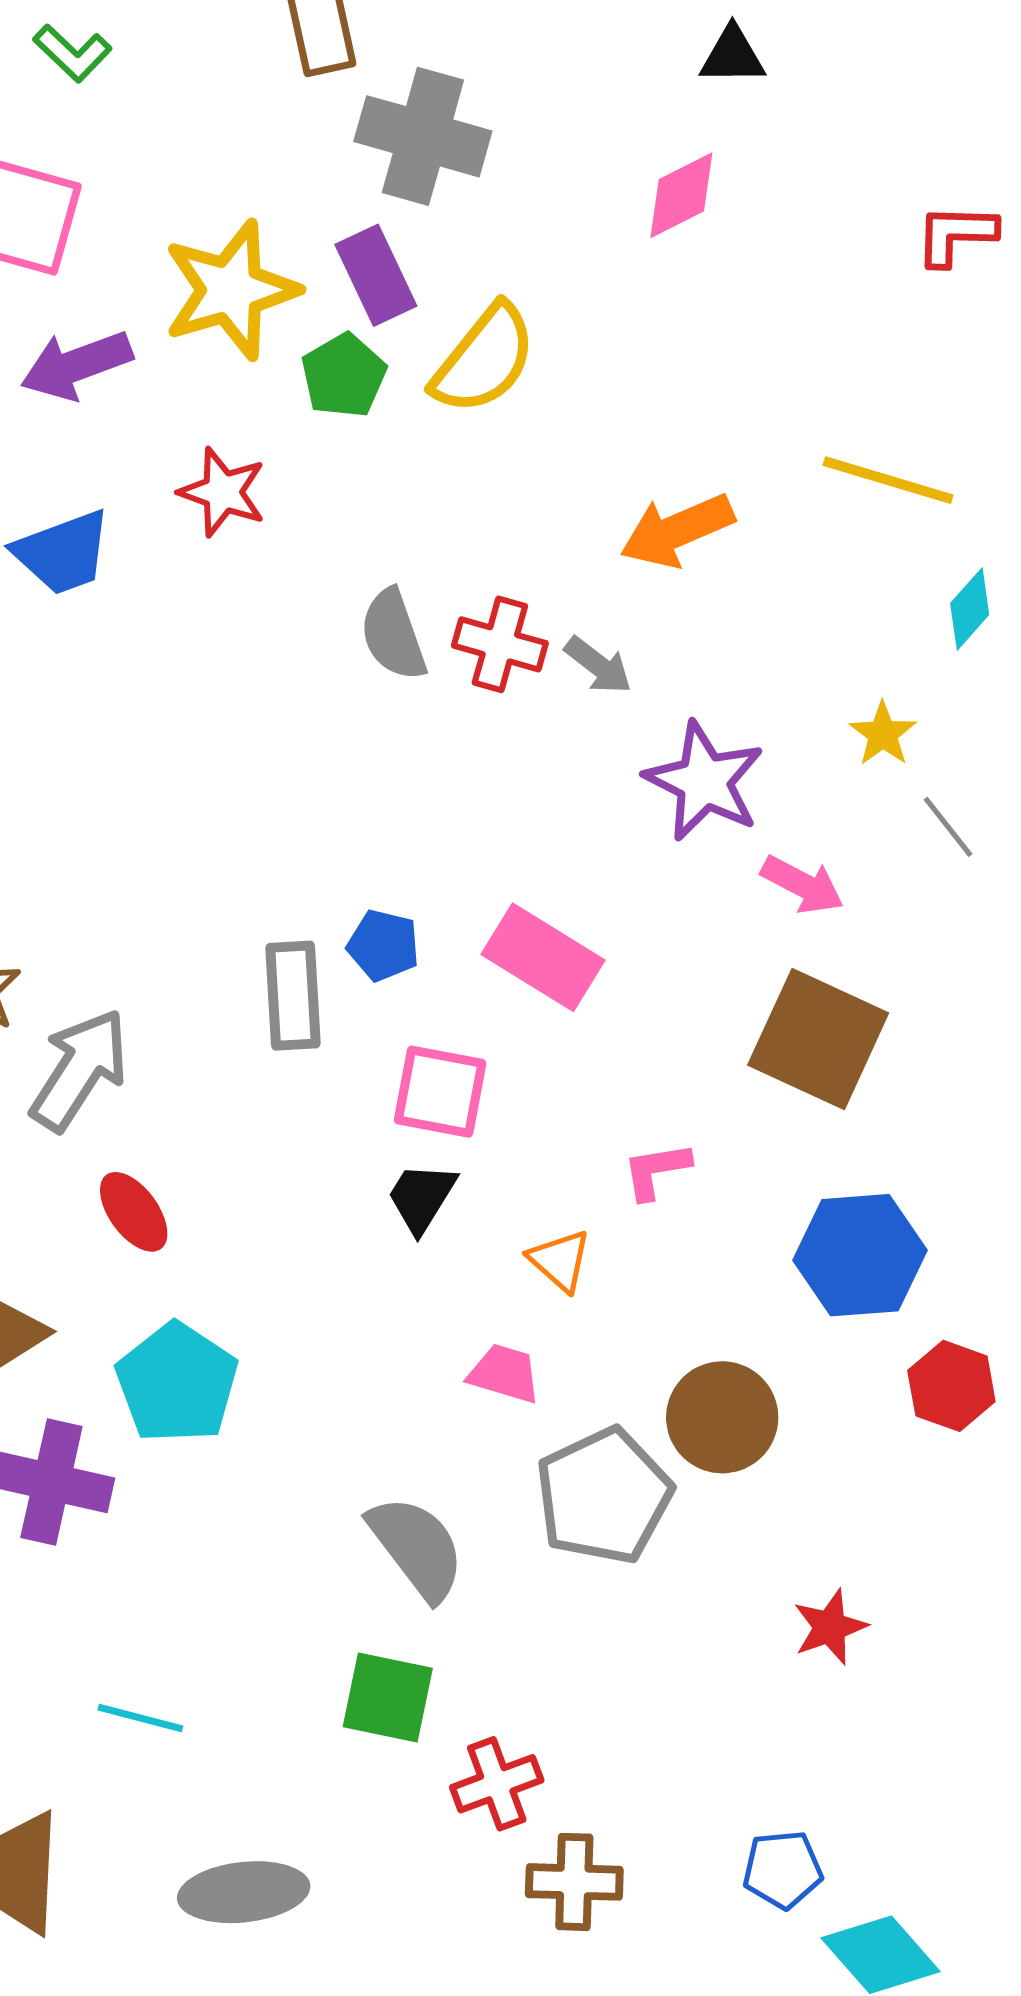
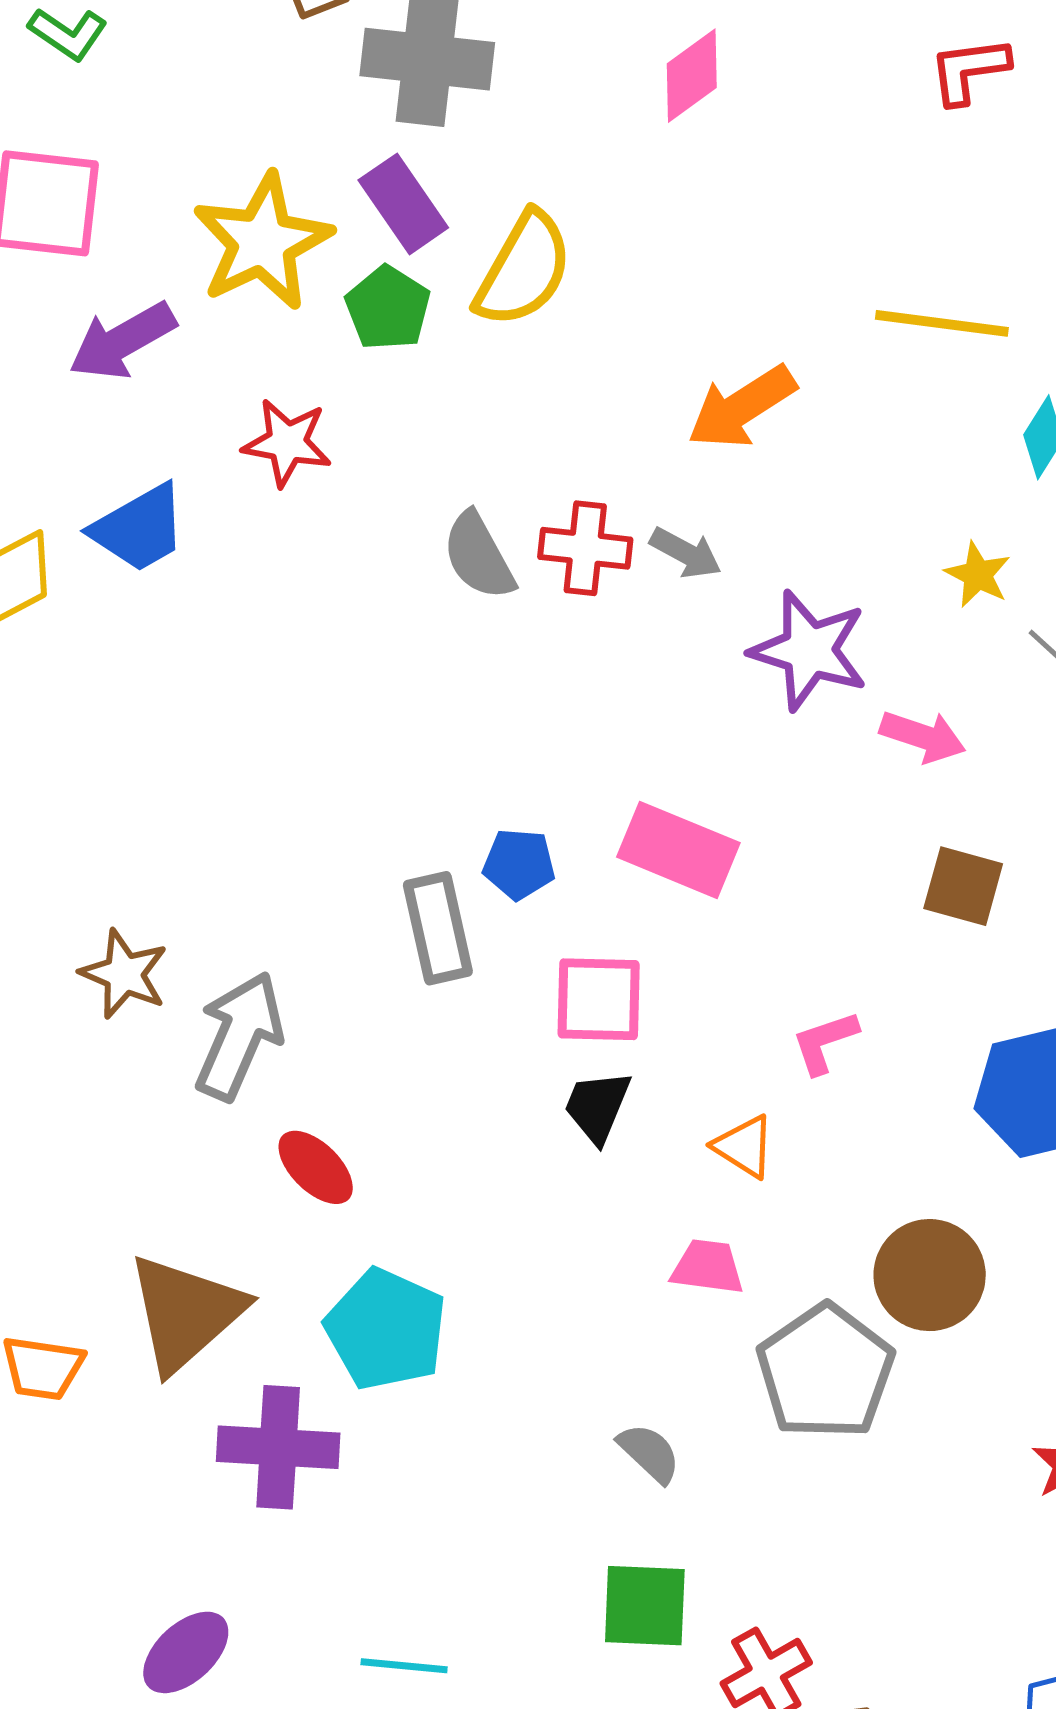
brown square: (818, 1039) -> (963, 886), size x0.6
gray semicircle: (417, 1548) -> (649, 1453), size x0.6

